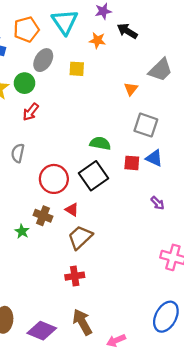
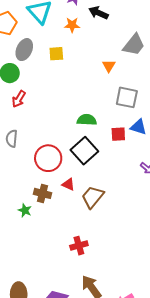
brown trapezoid: (80, 237) -> (93, 197), moved

